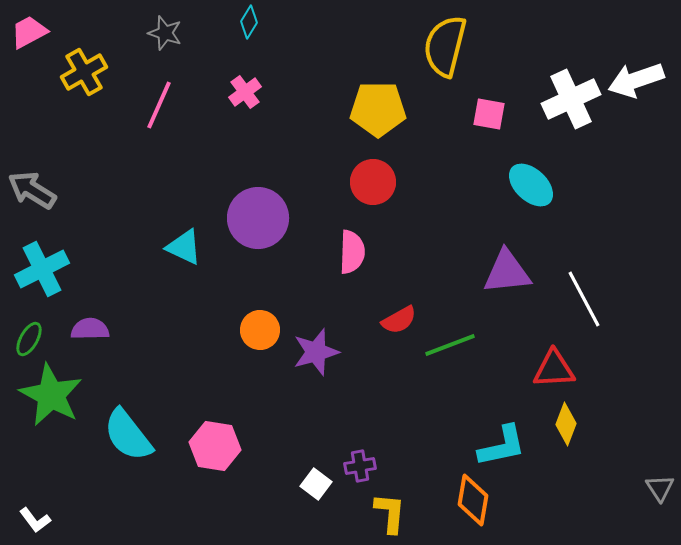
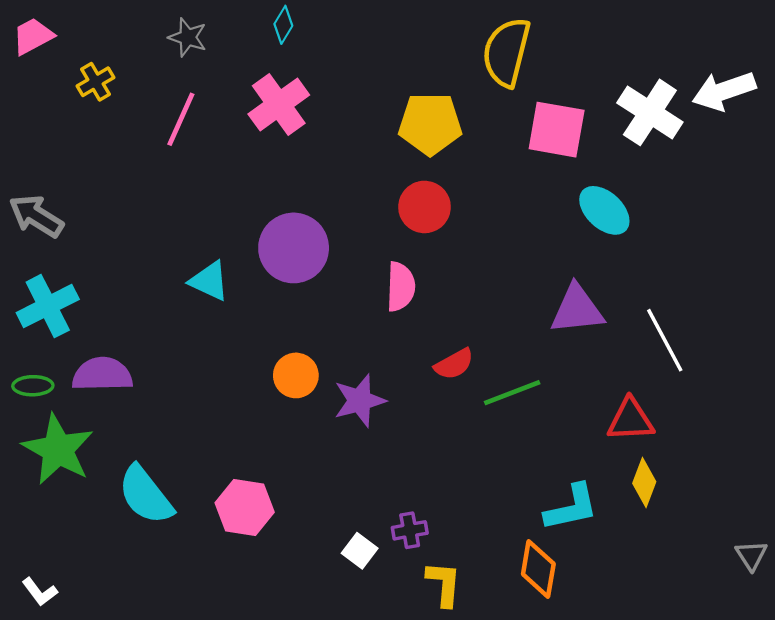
yellow cross: (84, 72) -> (95, 82), size x0.7
pink cross: (245, 92) -> (279, 105), size x1.6
white cross: (571, 99) -> (650, 112), turned -32
pink square: (489, 114) -> (557, 130), size x1.6
purple semicircle: (90, 329) -> (102, 374), size x1.4
green ellipse: (29, 339) -> (33, 386), turned 60

